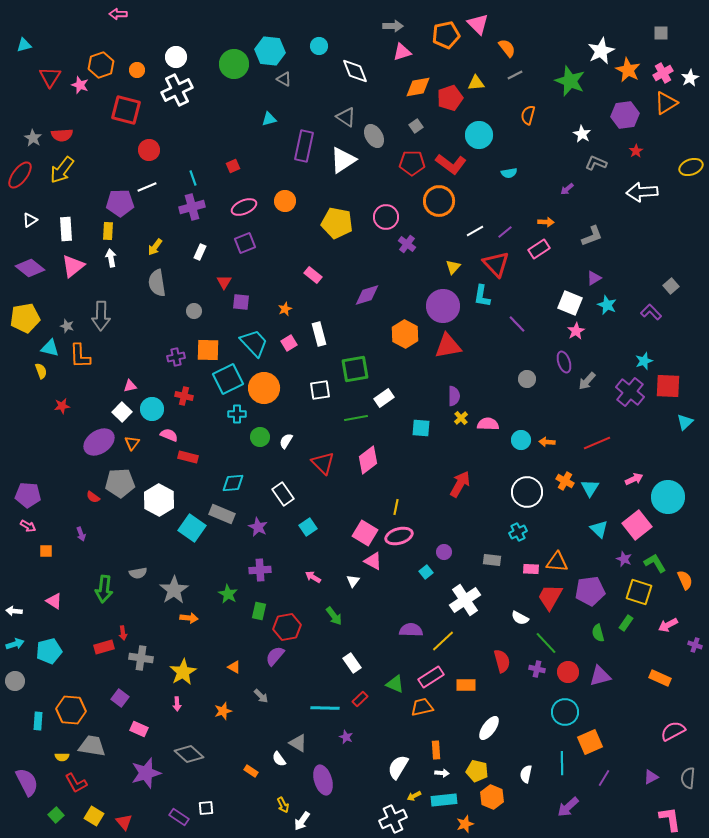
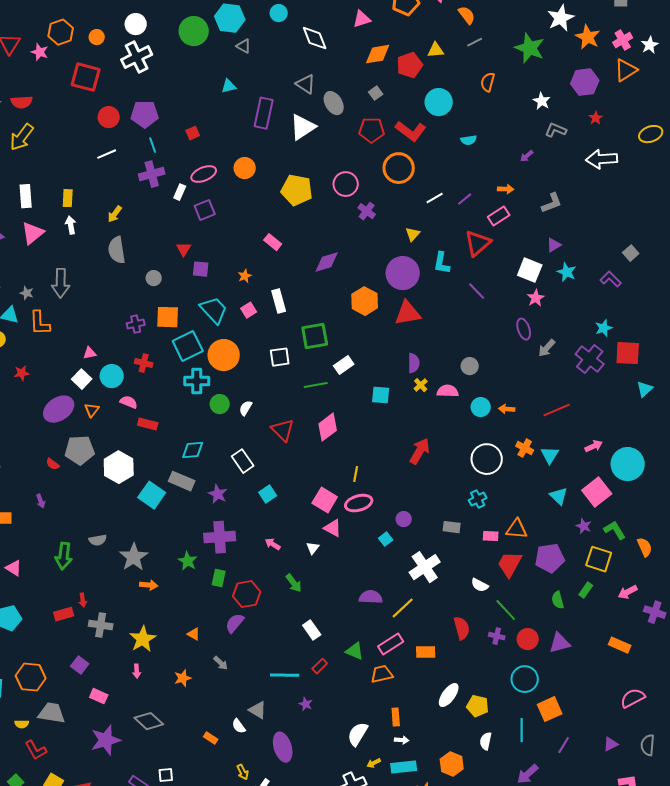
purple pentagon: (120, 203) -> (145, 114), moved
white rectangle: (200, 252) -> (180, 192), moved
red triangle: (496, 264) -> (478, 243), moved, turned 32
gray circle: (527, 379) -> (470, 366), moved
cyan cross: (237, 414) -> (197, 381), size x1.4
purple cross: (260, 570) -> (220, 537), size x1.4
purple cross: (695, 645) -> (655, 612), size x1.5
yellow pentagon: (477, 771) -> (478, 706), moved

